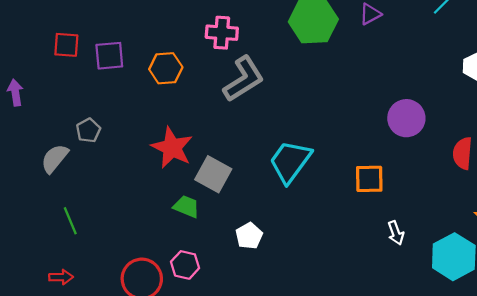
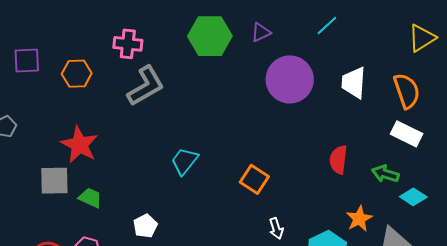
purple circle: (406, 118) -> (290, 79), moved, size x1.4
cyan trapezoid: (290, 161) -> (184, 161), size x0.7
gray square: (213, 174) -> (54, 181), moved, turned -32
orange square: (369, 179) -> (254, 179), turned 32

